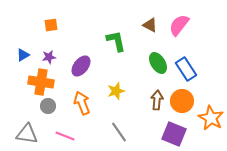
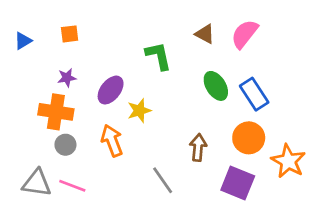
blue triangle: (23, 55) -> (23, 41), moved
yellow star: (116, 91) -> (139, 111), moved
brown arrow: (157, 100) -> (198, 147), moved
pink line: (65, 136) -> (72, 186), moved

